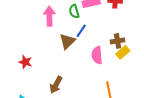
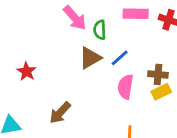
green semicircle: (74, 11) -> (100, 30), moved
pink arrow: (49, 16) -> (75, 18), turned 126
blue line: (81, 31) -> (120, 58), moved

